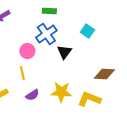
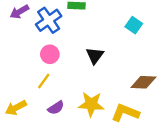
cyan square: (87, 31) -> (134, 25), moved
blue cross: (46, 34) -> (49, 20), moved
yellow line: (22, 73) -> (44, 81), turned 48

